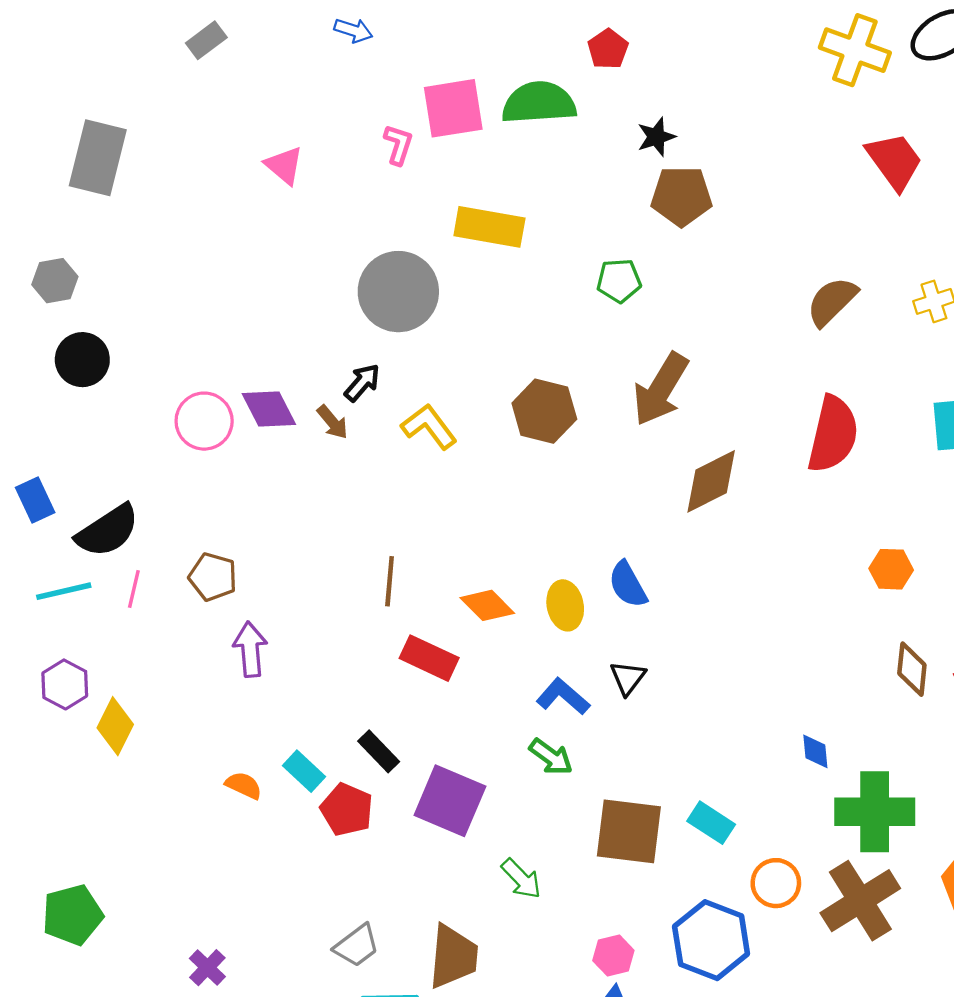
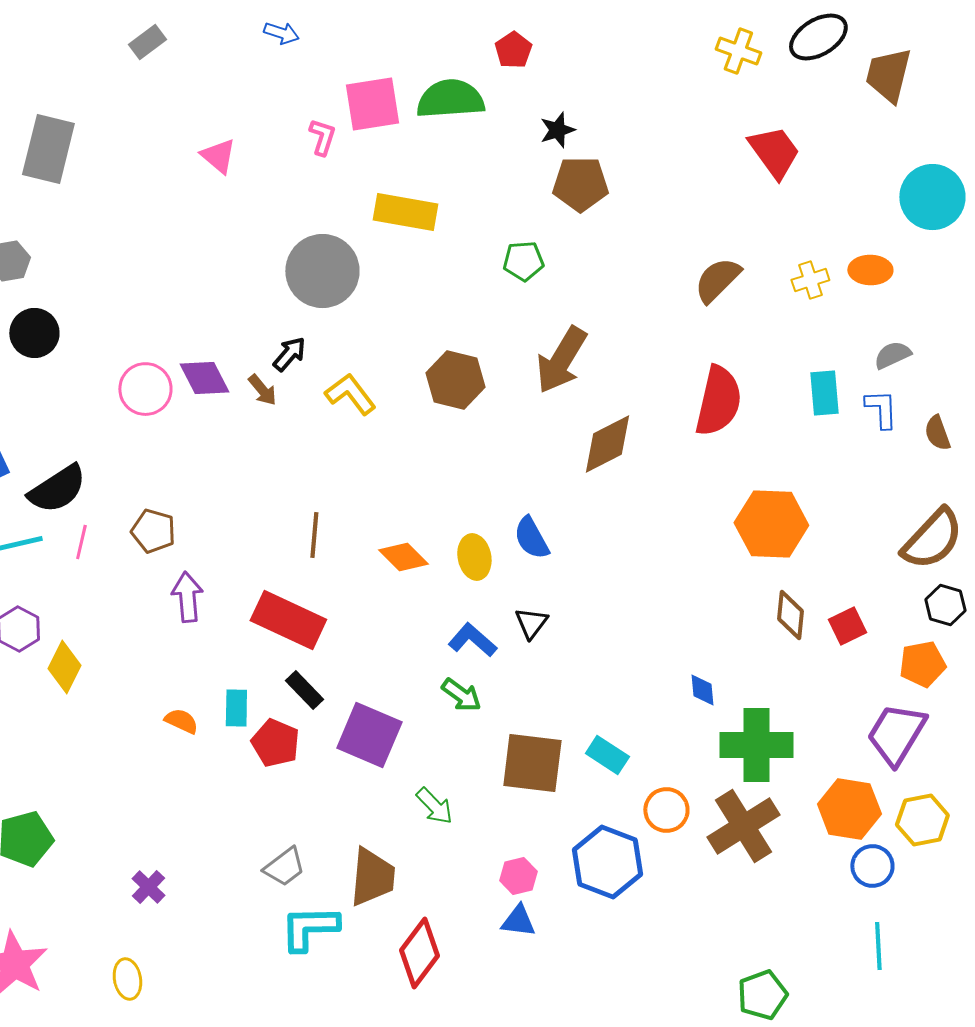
yellow cross: (855, 50) -> (738, 51), size x0.7
orange hexagon: (891, 569) -> (771, 524), size x1.8
red rectangle: (429, 658) -> (288, 620), moved, size x1.4
cyan rectangle: (304, 771) -> (236, 708), turned 48

